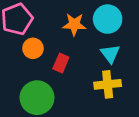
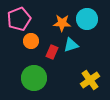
cyan triangle: (110, 54) -> (71, 45), moved, turned 49
yellow cross: (108, 84) -> (90, 80), moved, turned -30

